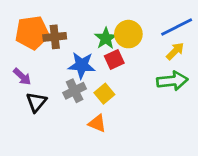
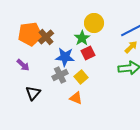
yellow circle: (128, 34) -> (94, 23), moved
brown cross: (55, 37) -> (46, 37), turned -35
black triangle: (36, 102) -> (33, 93), moved

